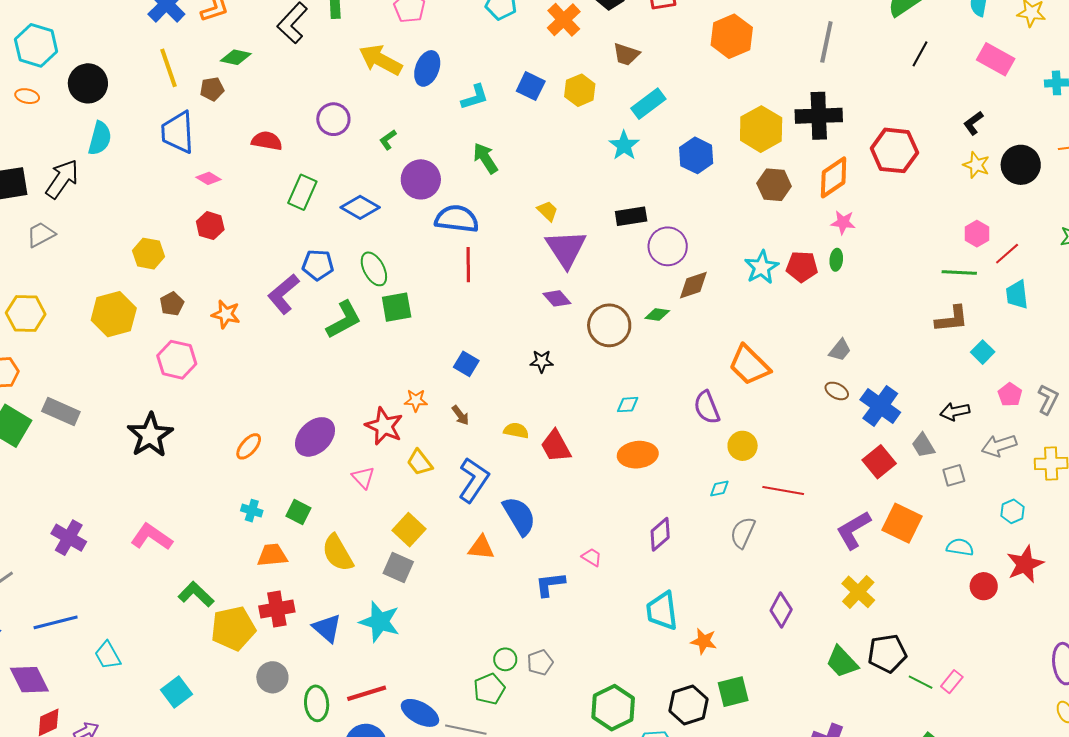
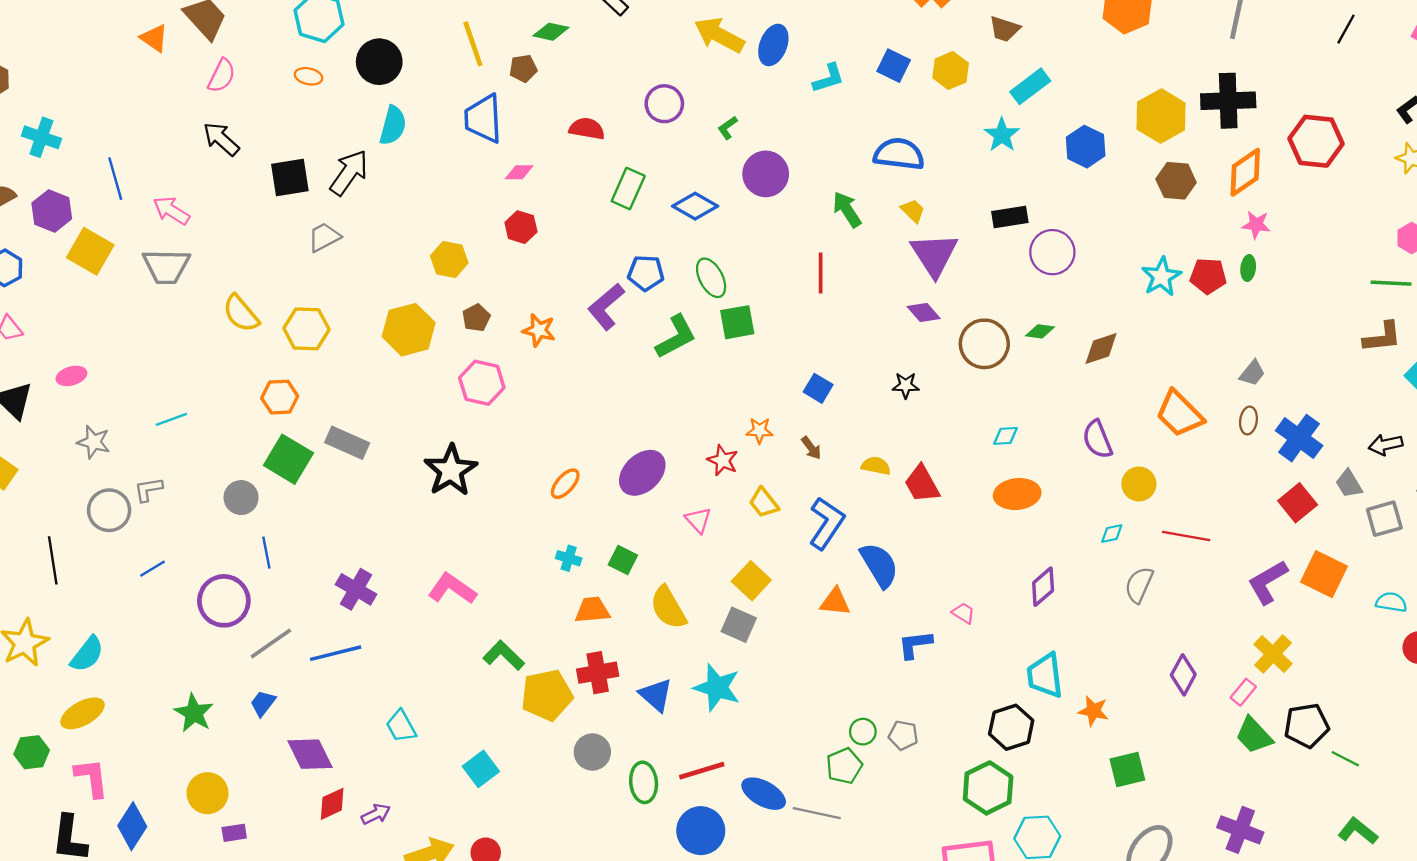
green arrow: (485, 158) -> (847, 209), moved
pink diamond: (209, 178) -> (519, 172), turned -30
blue semicircle: (457, 219) -> (899, 154), moved
brown diamond: (693, 285) -> (1101, 349), moved
orange trapezoid: (749, 365) -> (1179, 414), moved
brown ellipse: (837, 391) -> (1248, 420), turned 70
red star: (384, 426) -> (723, 460), size x0.7
gray square: (954, 475) -> (1384, 519), size x1.4
blue line: (56, 622) -> (336, 653), moved
gray pentagon: (540, 662) -> (903, 735), turned 30
pink rectangle: (952, 682) -> (1243, 692), moved
black hexagon: (689, 705) -> (1011, 727), moved

